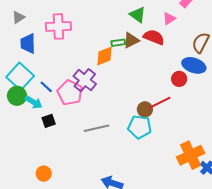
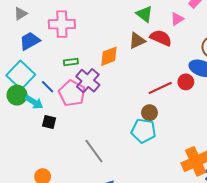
blue trapezoid: (28, 43) -> (30, 41), turned 60
green rectangle: (118, 43) -> (71, 62), moved
red line: (159, 103) -> (160, 88), moved
black square: (49, 121) -> (49, 122), turned 32
gray line: (97, 128) -> (94, 151), moved, turned 65

